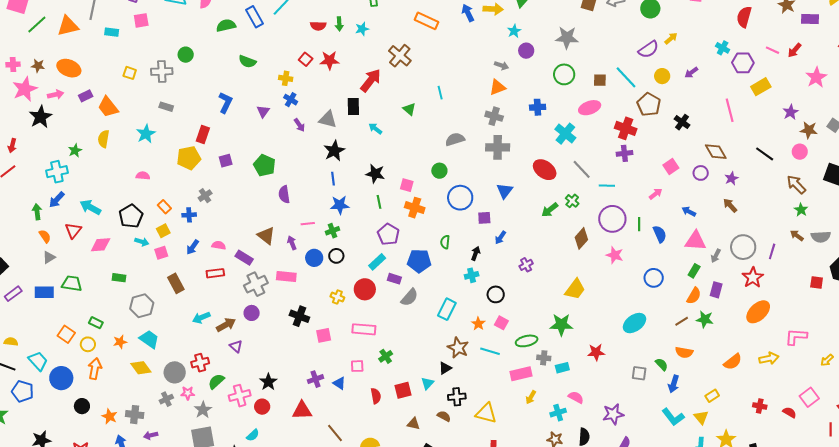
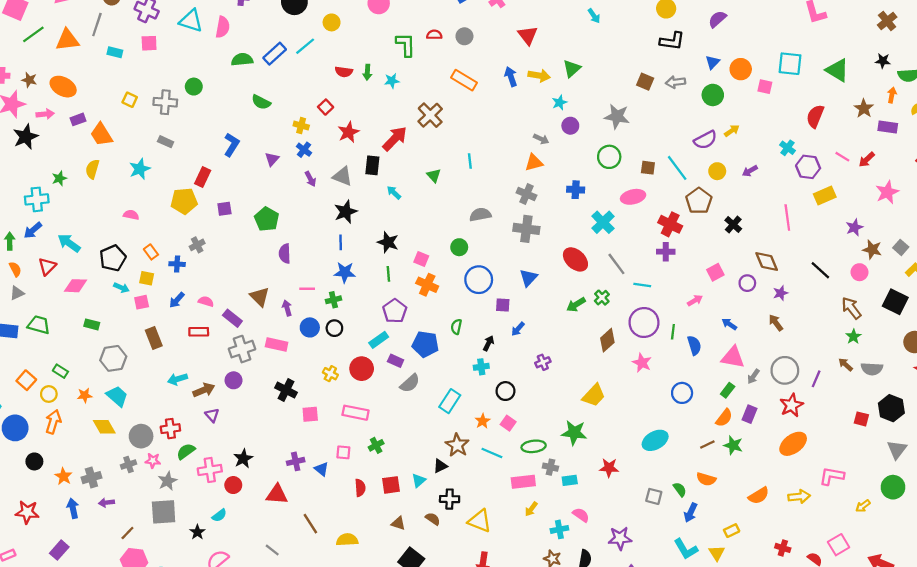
blue rectangle: (254, 17) -> (275, 54), turned 70
red star: (330, 60) -> (349, 132), moved, turned -30
yellow square: (163, 231) -> (147, 278), turned 32
gray cross: (135, 415) -> (91, 478), turned -30

